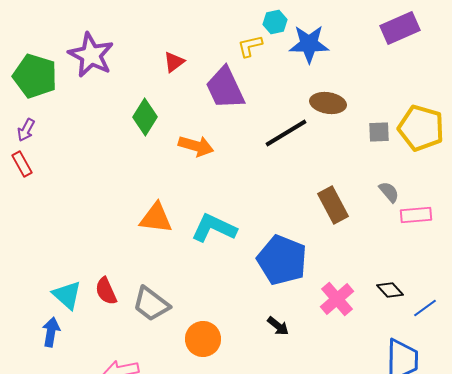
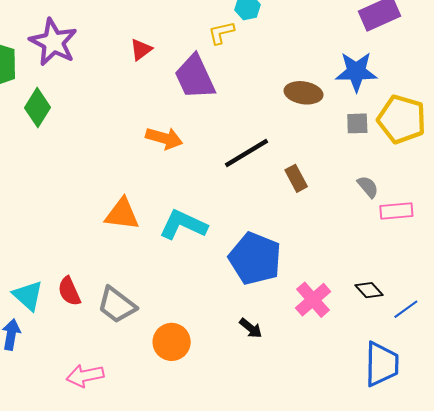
blue star: (309, 44) -> (356, 72), moved
green diamond: (145, 117) -> (38, 108), moved
black line: (286, 133) -> (247, 153), moved
brown rectangle: (333, 205) -> (296, 178), moved, size x0.7

